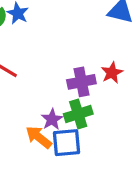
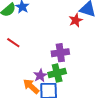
red star: (112, 73) -> (76, 20), moved

